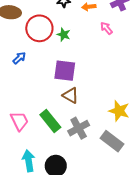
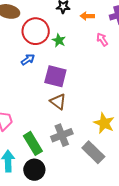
blue arrow: (19, 58) -> (28, 60), moved
green rectangle: (50, 121) -> (33, 143), moved

